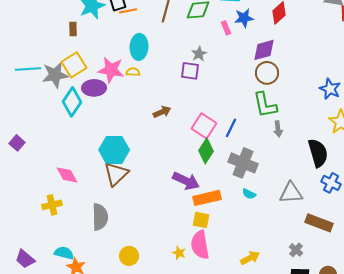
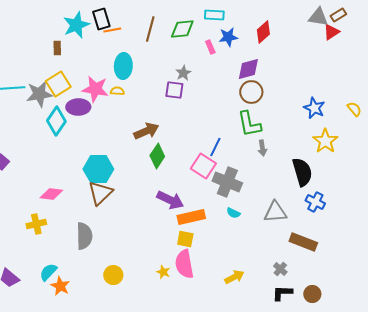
brown arrow: (162, 112) -> (146, 131), size x1.4
pink square: (204, 126) -> (203, 166), moved
green diamond: (206, 151) -> (157, 156), moved
pink diamond: (67, 175) -> (51, 194), turned -55
cyan semicircle: (64, 253) -> (48, 272), turned -60

